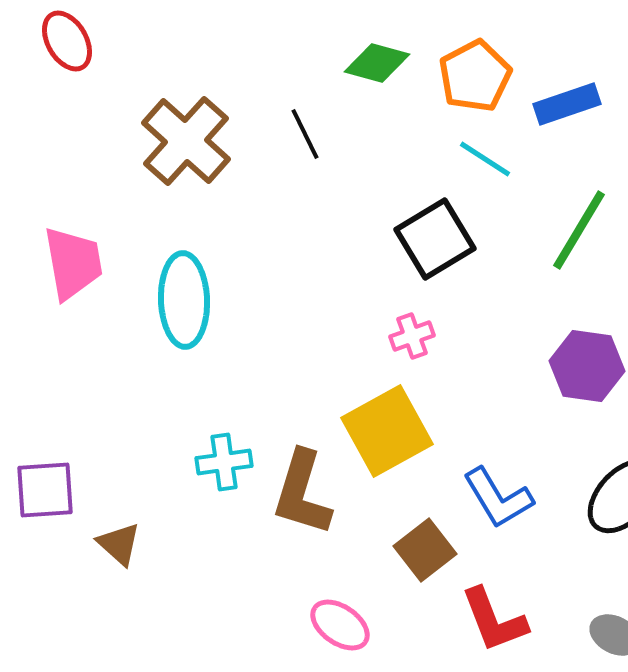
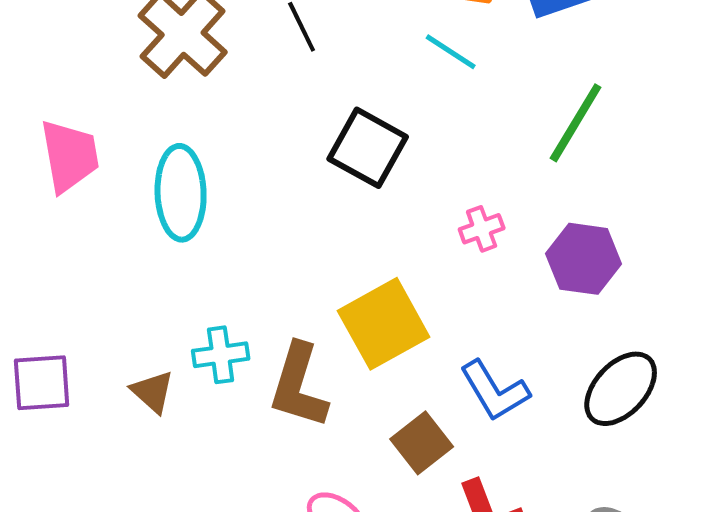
cyan line: (485, 159) -> (451, 52), moved
black square: (435, 239) -> (368, 148), moved, turned -30
pink cross: (412, 336) -> (482, 229), moved
brown triangle: (119, 544) -> (153, 392), moved

